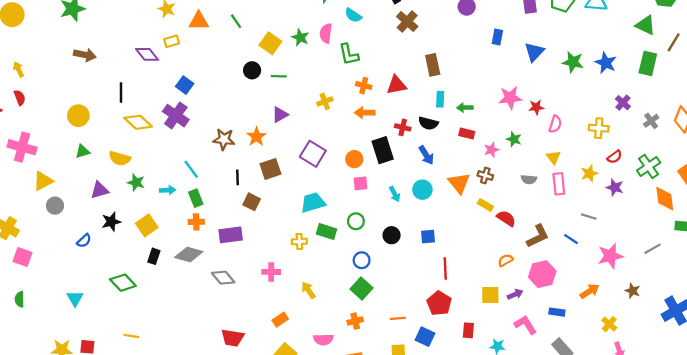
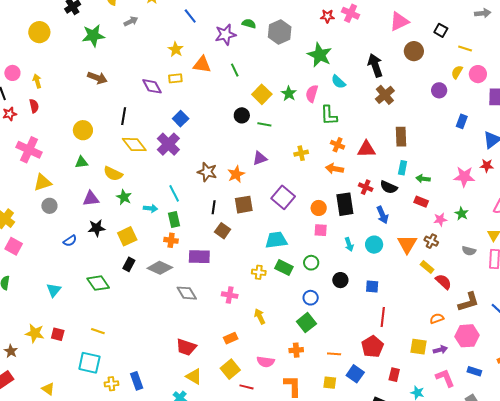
red star: (536, 107) -> (487, 166), moved

